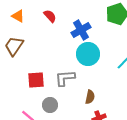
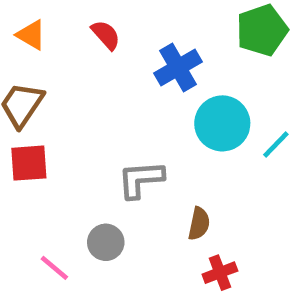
cyan circle: (88, 54) -> (222, 123), moved
red square: (36, 80) -> (29, 163), moved

